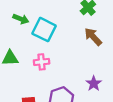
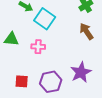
purple star: (94, 83) -> (81, 72), size x1.5

